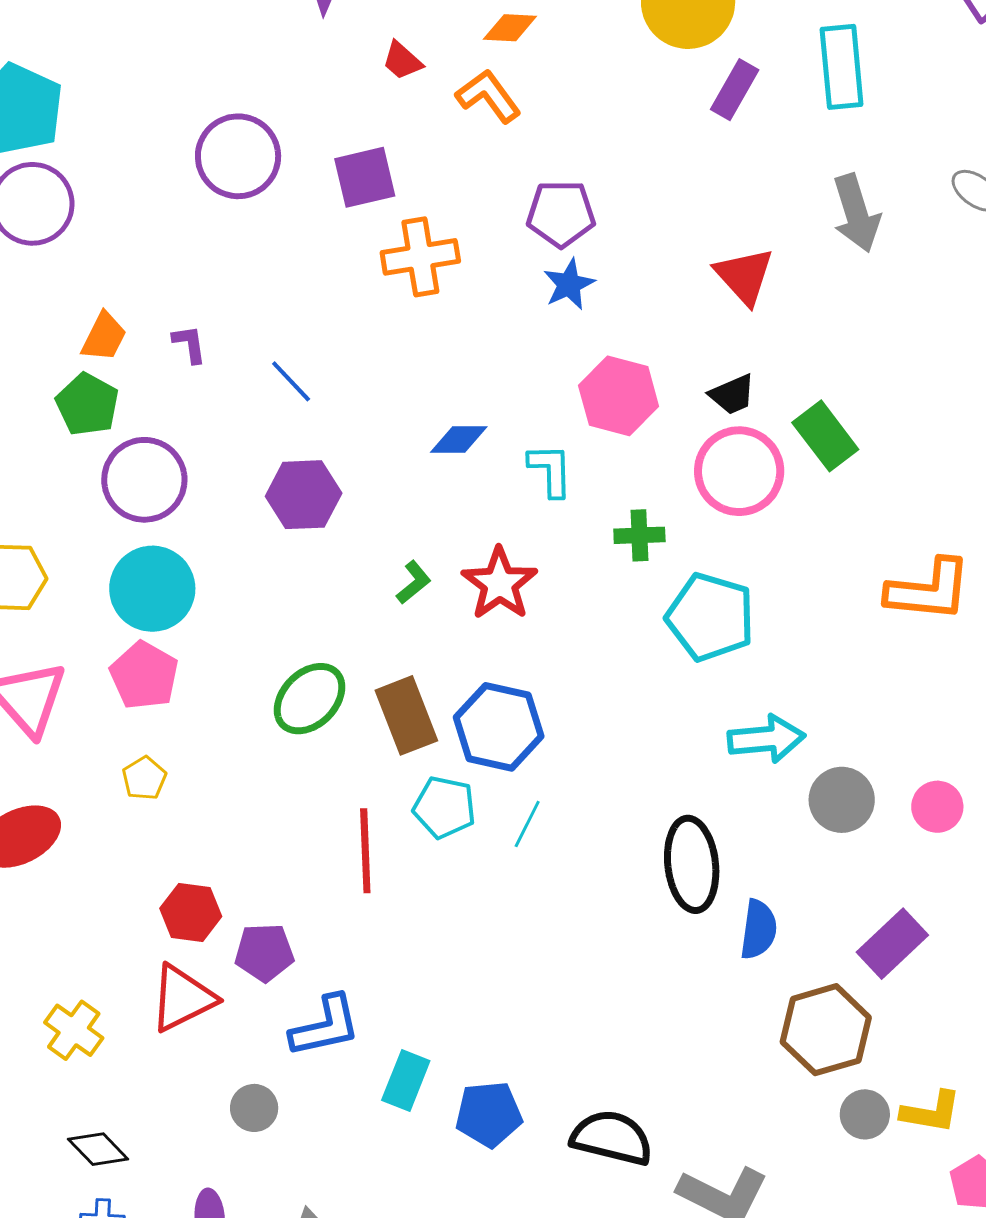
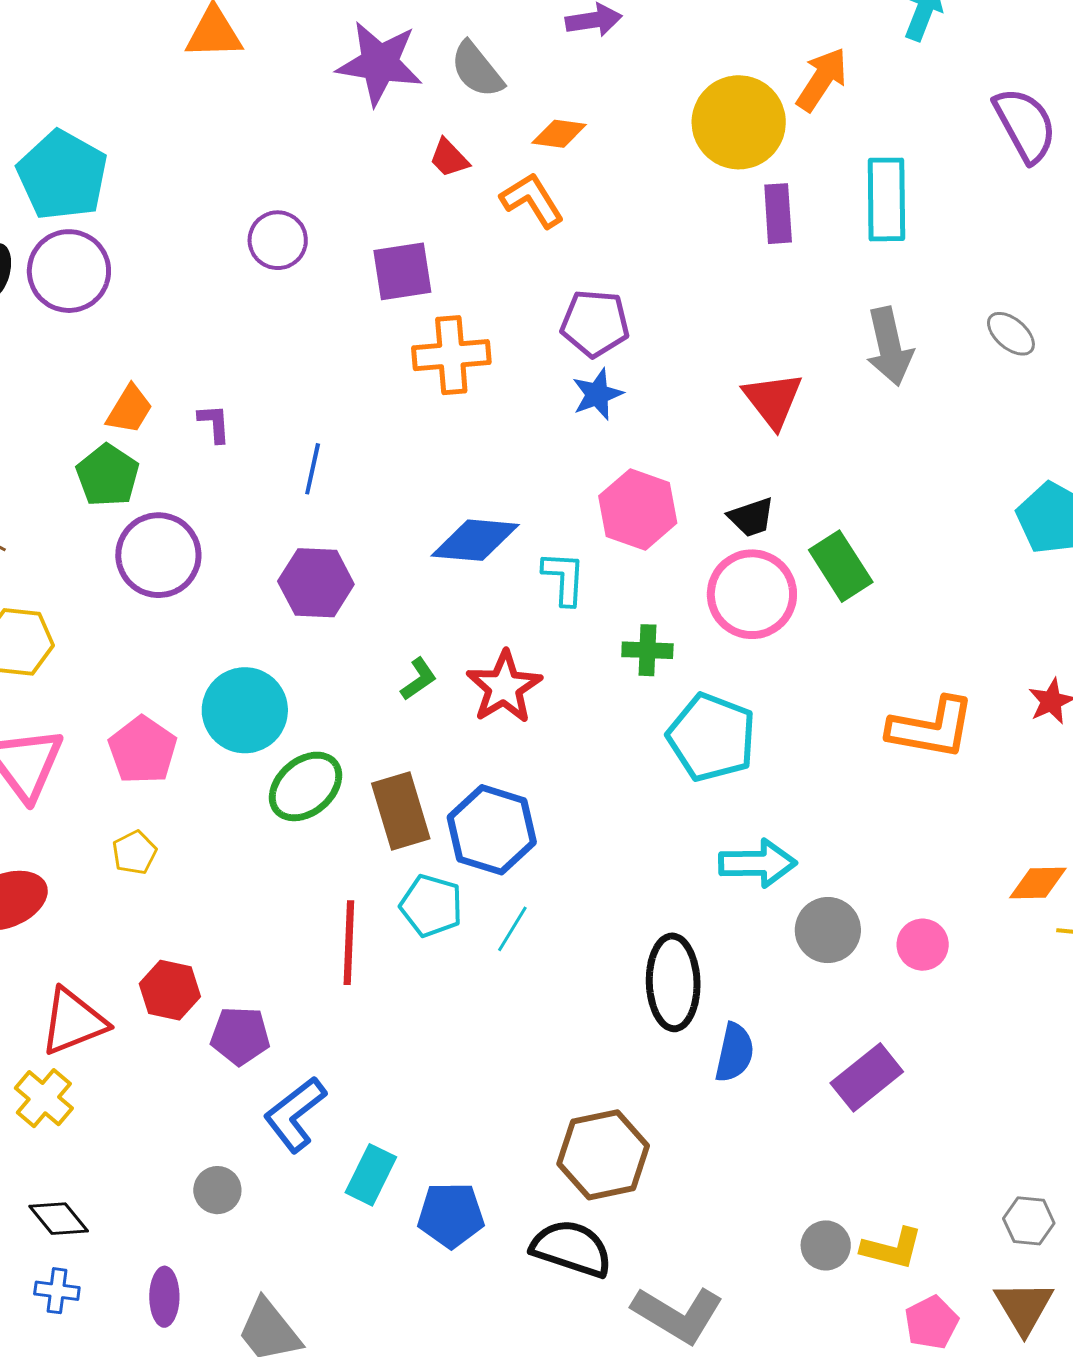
purple rectangle: (735, 90) -> (778, 214), turned -38
purple circle: (238, 156) -> (278, 240), size x0.7
blue line: (291, 381) -> (313, 469), turned 51
blue diamond: (459, 440) -> (475, 540), size x1.5
cyan circle: (152, 589) -> (245, 710), moved
red triangle: (183, 998) -> (73, 1022), moved
blue L-shape: (325, 1026) -> (295, 1114), turned 150
brown hexagon: (826, 1030) -> (603, 1155), moved

